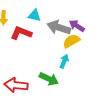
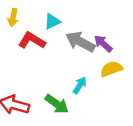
cyan triangle: (34, 15) -> (52, 21), turned -48
yellow semicircle: (71, 41) -> (111, 69), moved

